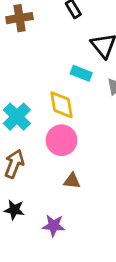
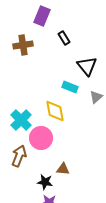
pink circle: (61, 140) -> (41, 138), moved
black star: (14, 210) -> (45, 182), moved

